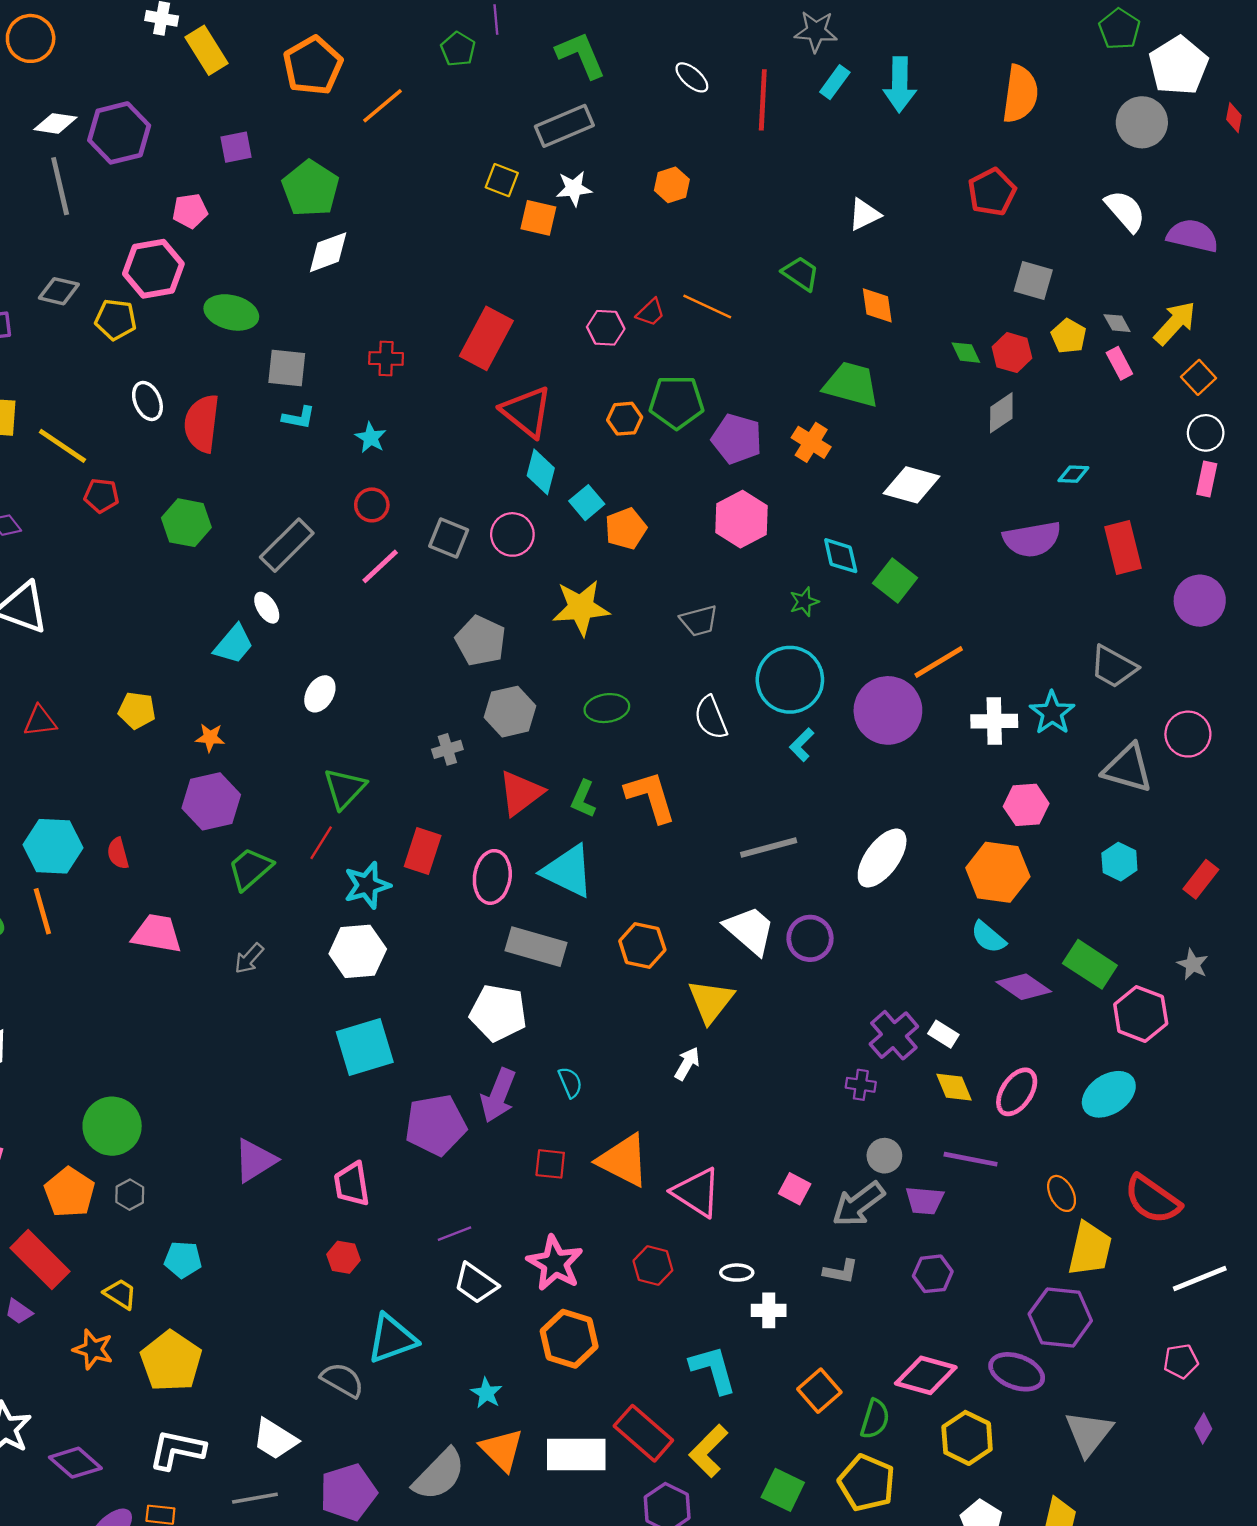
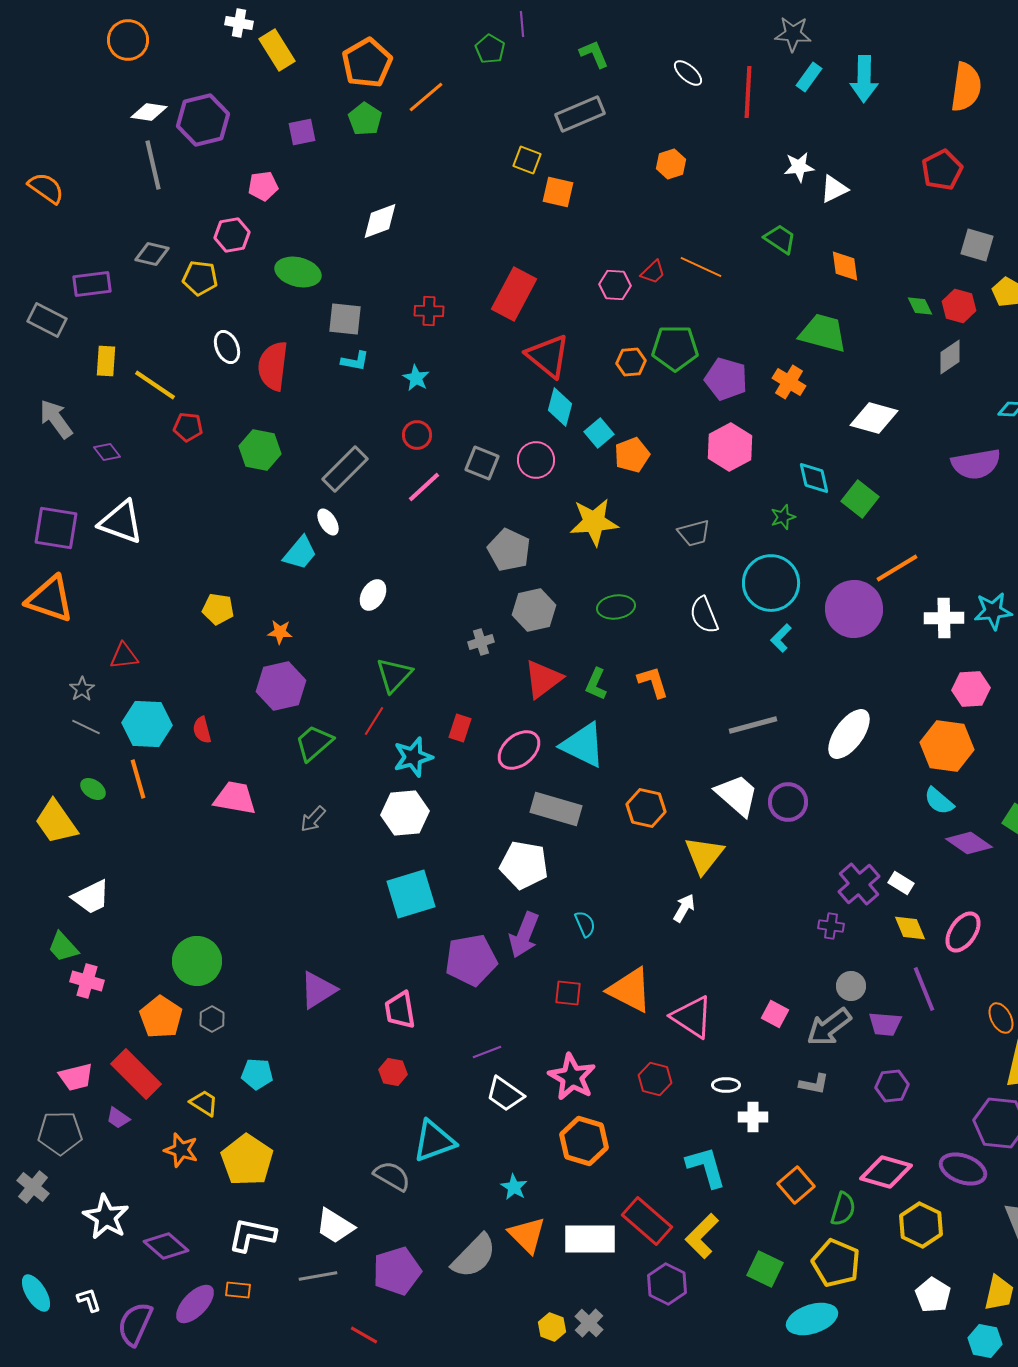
green L-shape: (581, 55) -> (594, 54), size x0.7
green pentagon: (310, 188) -> (365, 119), moved, size x0.7
white star: (574, 188) -> (799, 167), moved
pink hexagon: (153, 269) -> (232, 235), size x0.7
cyan star: (1052, 713) -> (993, 611), turned 30
red triangle: (40, 721) -> (124, 656), moved
orange L-shape: (651, 797) -> (653, 682), size x0.7
red rectangle: (423, 851) -> (460, 728), size x0.7
pink ellipse: (492, 877) -> (519, 750), turned 42
purple line: (971, 1159) -> (924, 989), turned 57

